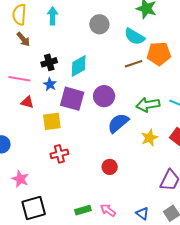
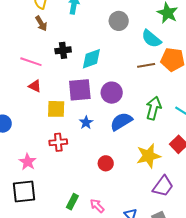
blue star: (50, 84) -> (86, 123), moved
purple square: (72, 99) -> (80, 90), turned -30
green arrow: (148, 105) -> (153, 108), turned 105
yellow star: (149, 138) -> (148, 156), moved, size x1.4
pink star: (20, 179) -> (28, 162), moved
green rectangle: (83, 210) -> (72, 202), turned -56

